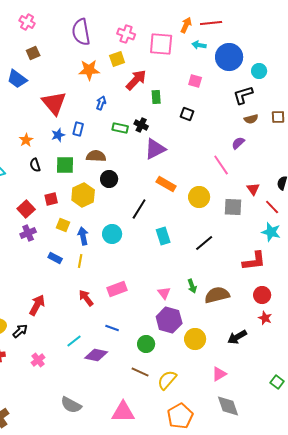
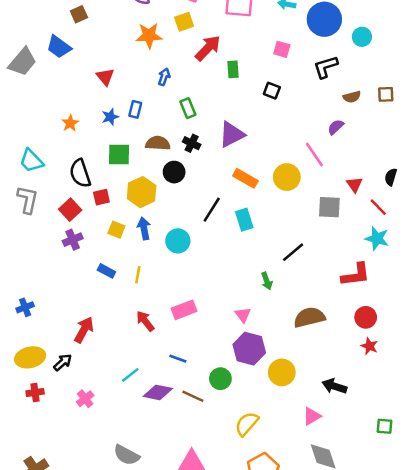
black L-shape: (243, 95) -> (326, 67), moved
red triangle: (54, 103) -> (105, 77), size x0.6
black cross: (141, 125) -> (192, 143), moved
green rectangle: (120, 128) -> (188, 108), turned 56
black semicircle: (35, 165) -> (80, 173), moved, size x1.6
yellow circle: (199, 197) -> (287, 177), moved
blue arrow: (83, 236) -> (144, 228), moved
cyan rectangle: (163, 236) -> (244, 220), moved
green arrow: (192, 286) -> (267, 281), moved
black arrow: (237, 337) -> (334, 386), moved, turned 48
brown line: (140, 372) -> (193, 396), moved
green square: (277, 382) -> (384, 426), turned -32

